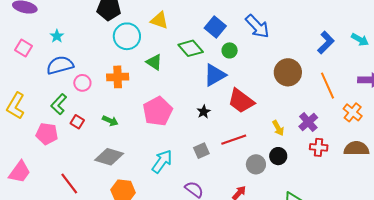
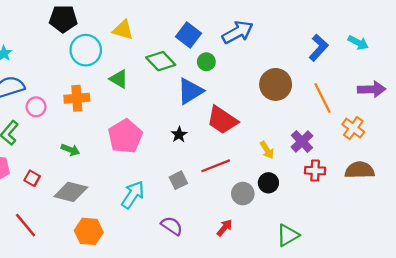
blue arrow: (257, 26) -> (238, 32), turned -72
red square: (77, 122) -> (32, 178), moved

